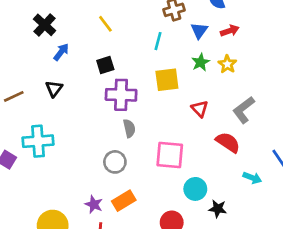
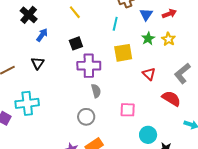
pink square: (170, 155) -> (128, 110), size x0.7

